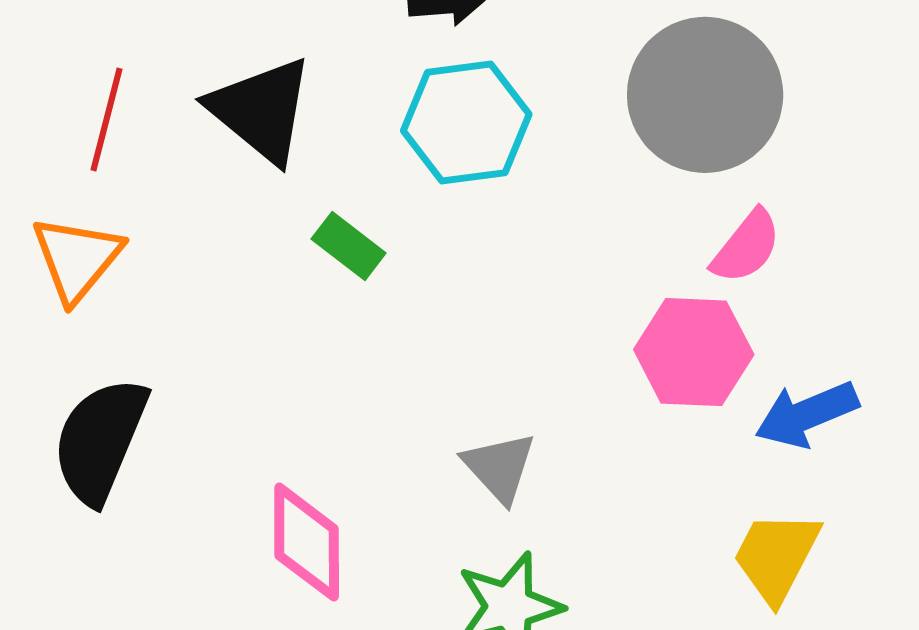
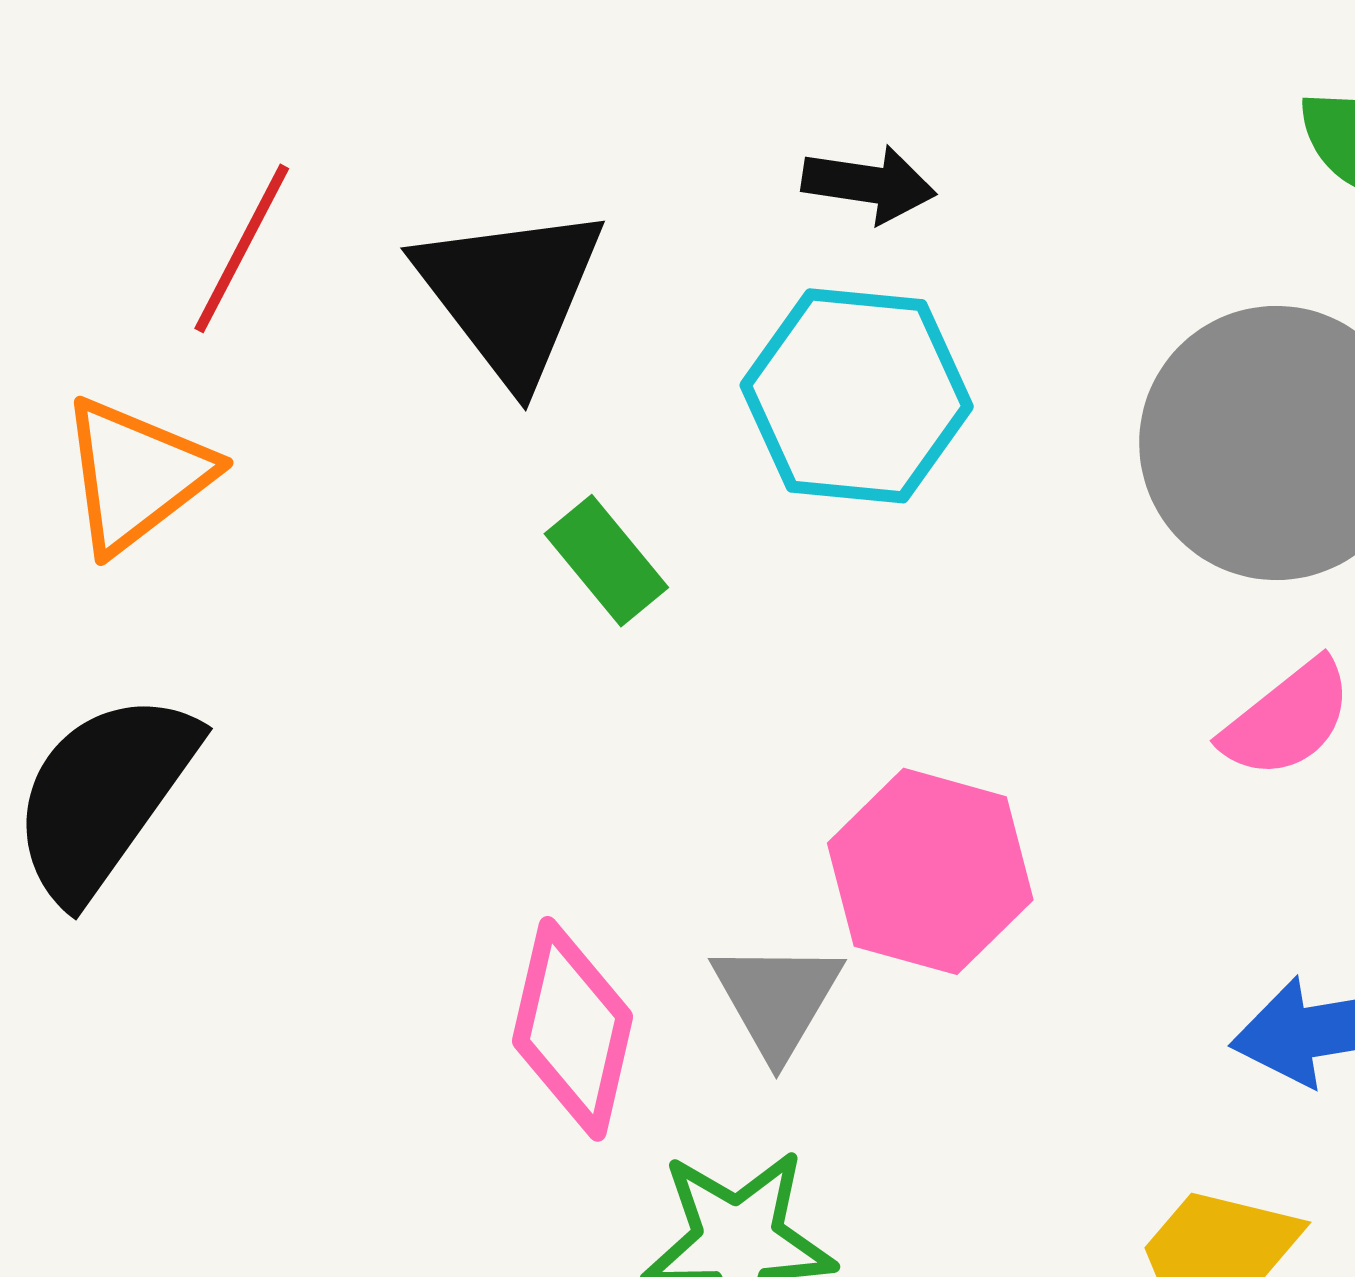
pink hexagon: (694, 352) -> (930, 871), moved
pink diamond: (307, 542) -> (573, 1029), moved

